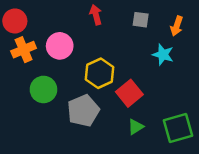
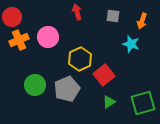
green circle: (43, 89) -> (35, 85), moved

